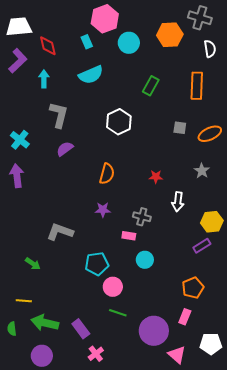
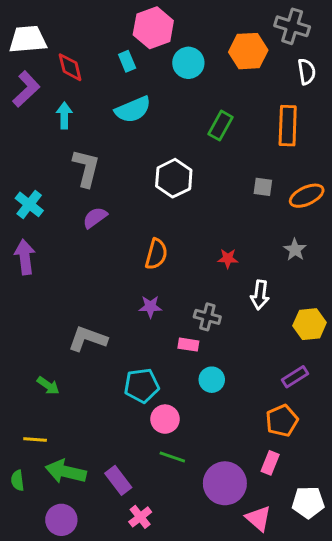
purple rectangle: (202, 246) -> (295, 377), moved

